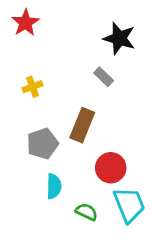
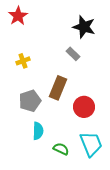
red circle: (111, 168) -> (84, 107), moved

